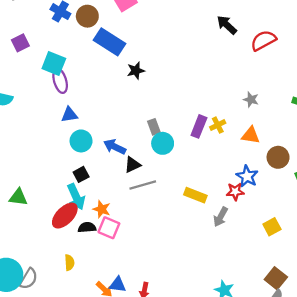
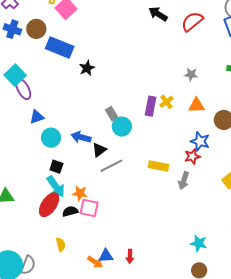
cyan square: (54, 64) -> (15, 75), turned 35
black square: (81, 174) -> (56, 167), turned -32

